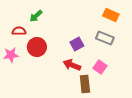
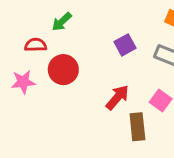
purple square: (77, 44) -> (125, 45), moved
red arrow: (72, 65) -> (117, 97), turned 108

